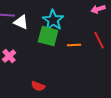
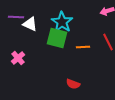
red semicircle: (38, 86) -> (73, 84), moved

